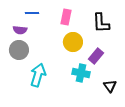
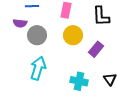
gray circle: (19, 50) -> (37, 35), moved
cyan cross: (81, 73) -> (79, 81), moved

